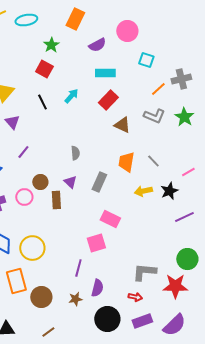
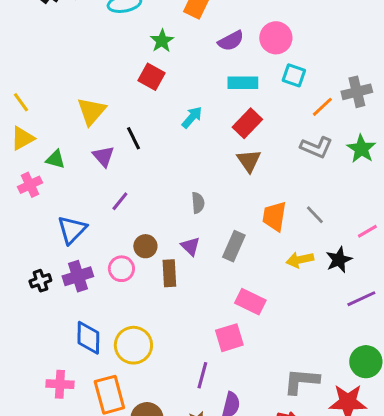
pink circle: (127, 31) -> (276, 38), moved
cyan square: (146, 60) -> (294, 75), moved
black line: (42, 102) -> (133, 138), moved
brown triangle: (122, 125) -> (249, 161), moved, turned 30

